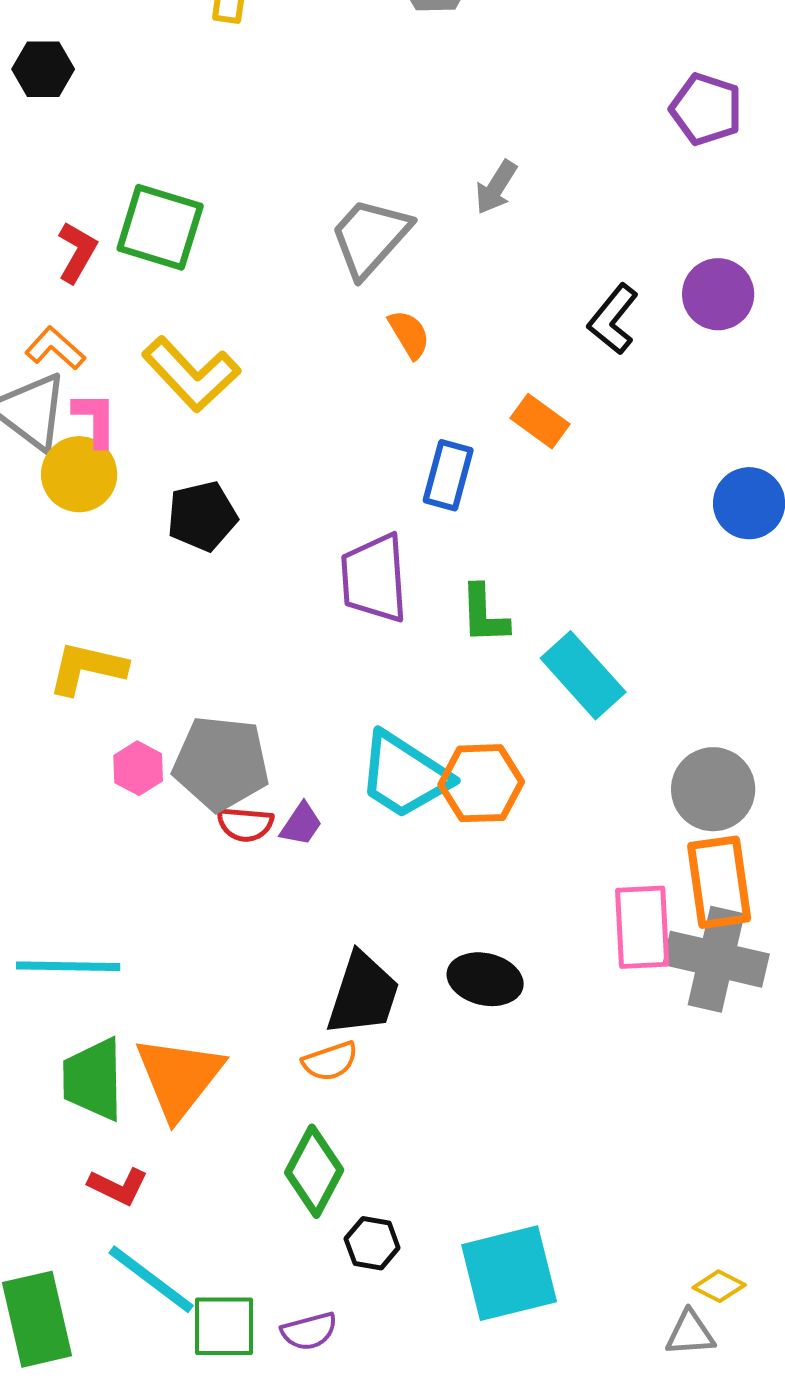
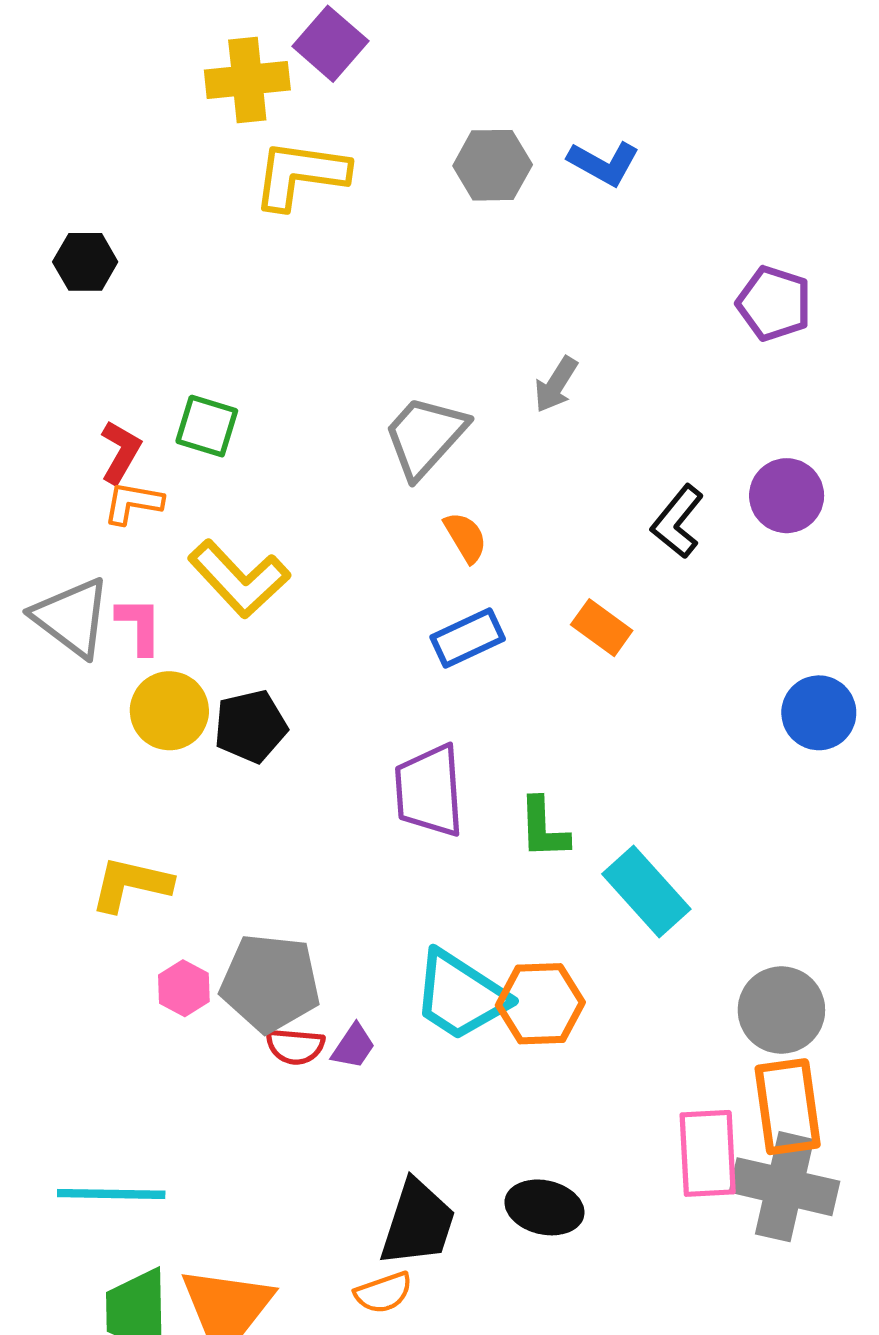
green square: (160, 227) -> (207, 426), size x0.7
orange L-shape: (55, 348) -> (133, 503), moved, turned -32
yellow circle: (79, 474) -> (169, 711), moved
blue rectangle: (448, 475) -> (468, 638), moved, turned 50

